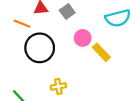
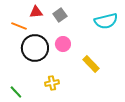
pink circle: (83, 38) -> (63, 44), moved
yellow rectangle: (101, 52) -> (91, 64), moved

